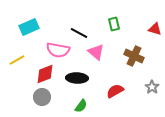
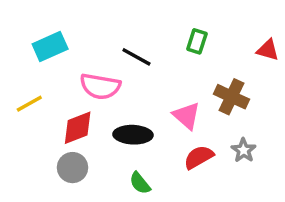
green rectangle: (114, 24) -> (197, 41), turned 32
pink triangle: (96, 52) -> (187, 116), moved
gray star: (152, 87) -> (244, 150), moved
green semicircle: (81, 106) -> (140, 183), turned 104

